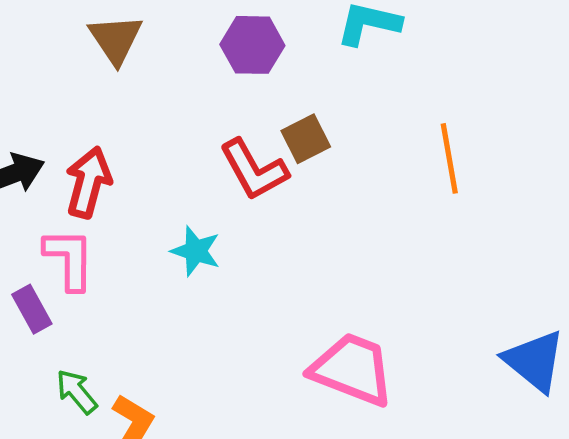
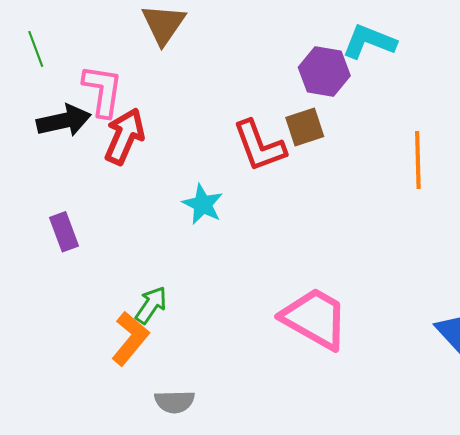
purple hexagon: (252, 45) -> (324, 71), moved
pink L-shape: (69, 259) -> (103, 91), moved
green arrow: (77, 392) -> (151, 305), moved, turned 66

